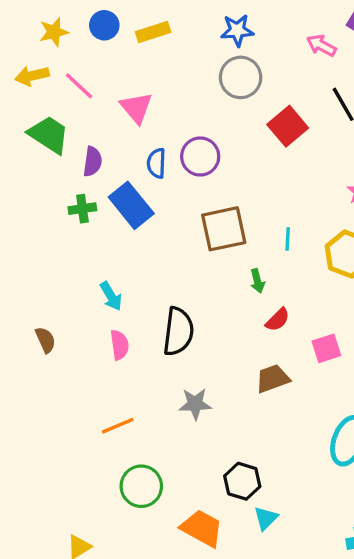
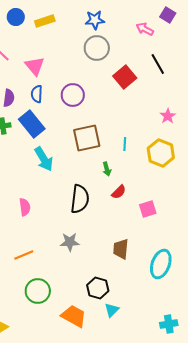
blue semicircle: (156, 163) -> (37, 94), moved
cyan arrow: (111, 296) -> (44, 159), moved, size x1.4
black semicircle: (178, 331) -> (80, 199), moved
brown trapezoid: (273, 379) -> (121, 249), moved, turned -65

